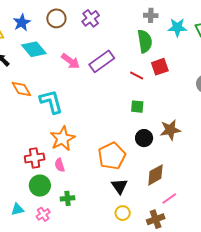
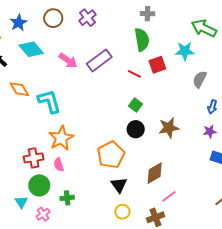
cyan star: (177, 27) -> (185, 51), moved
green square: (137, 107) -> (135, 105), turned 32
black circle: (144, 138) -> (136, 129), moved
cyan triangle: (17, 209) -> (21, 202), moved, turned -48

